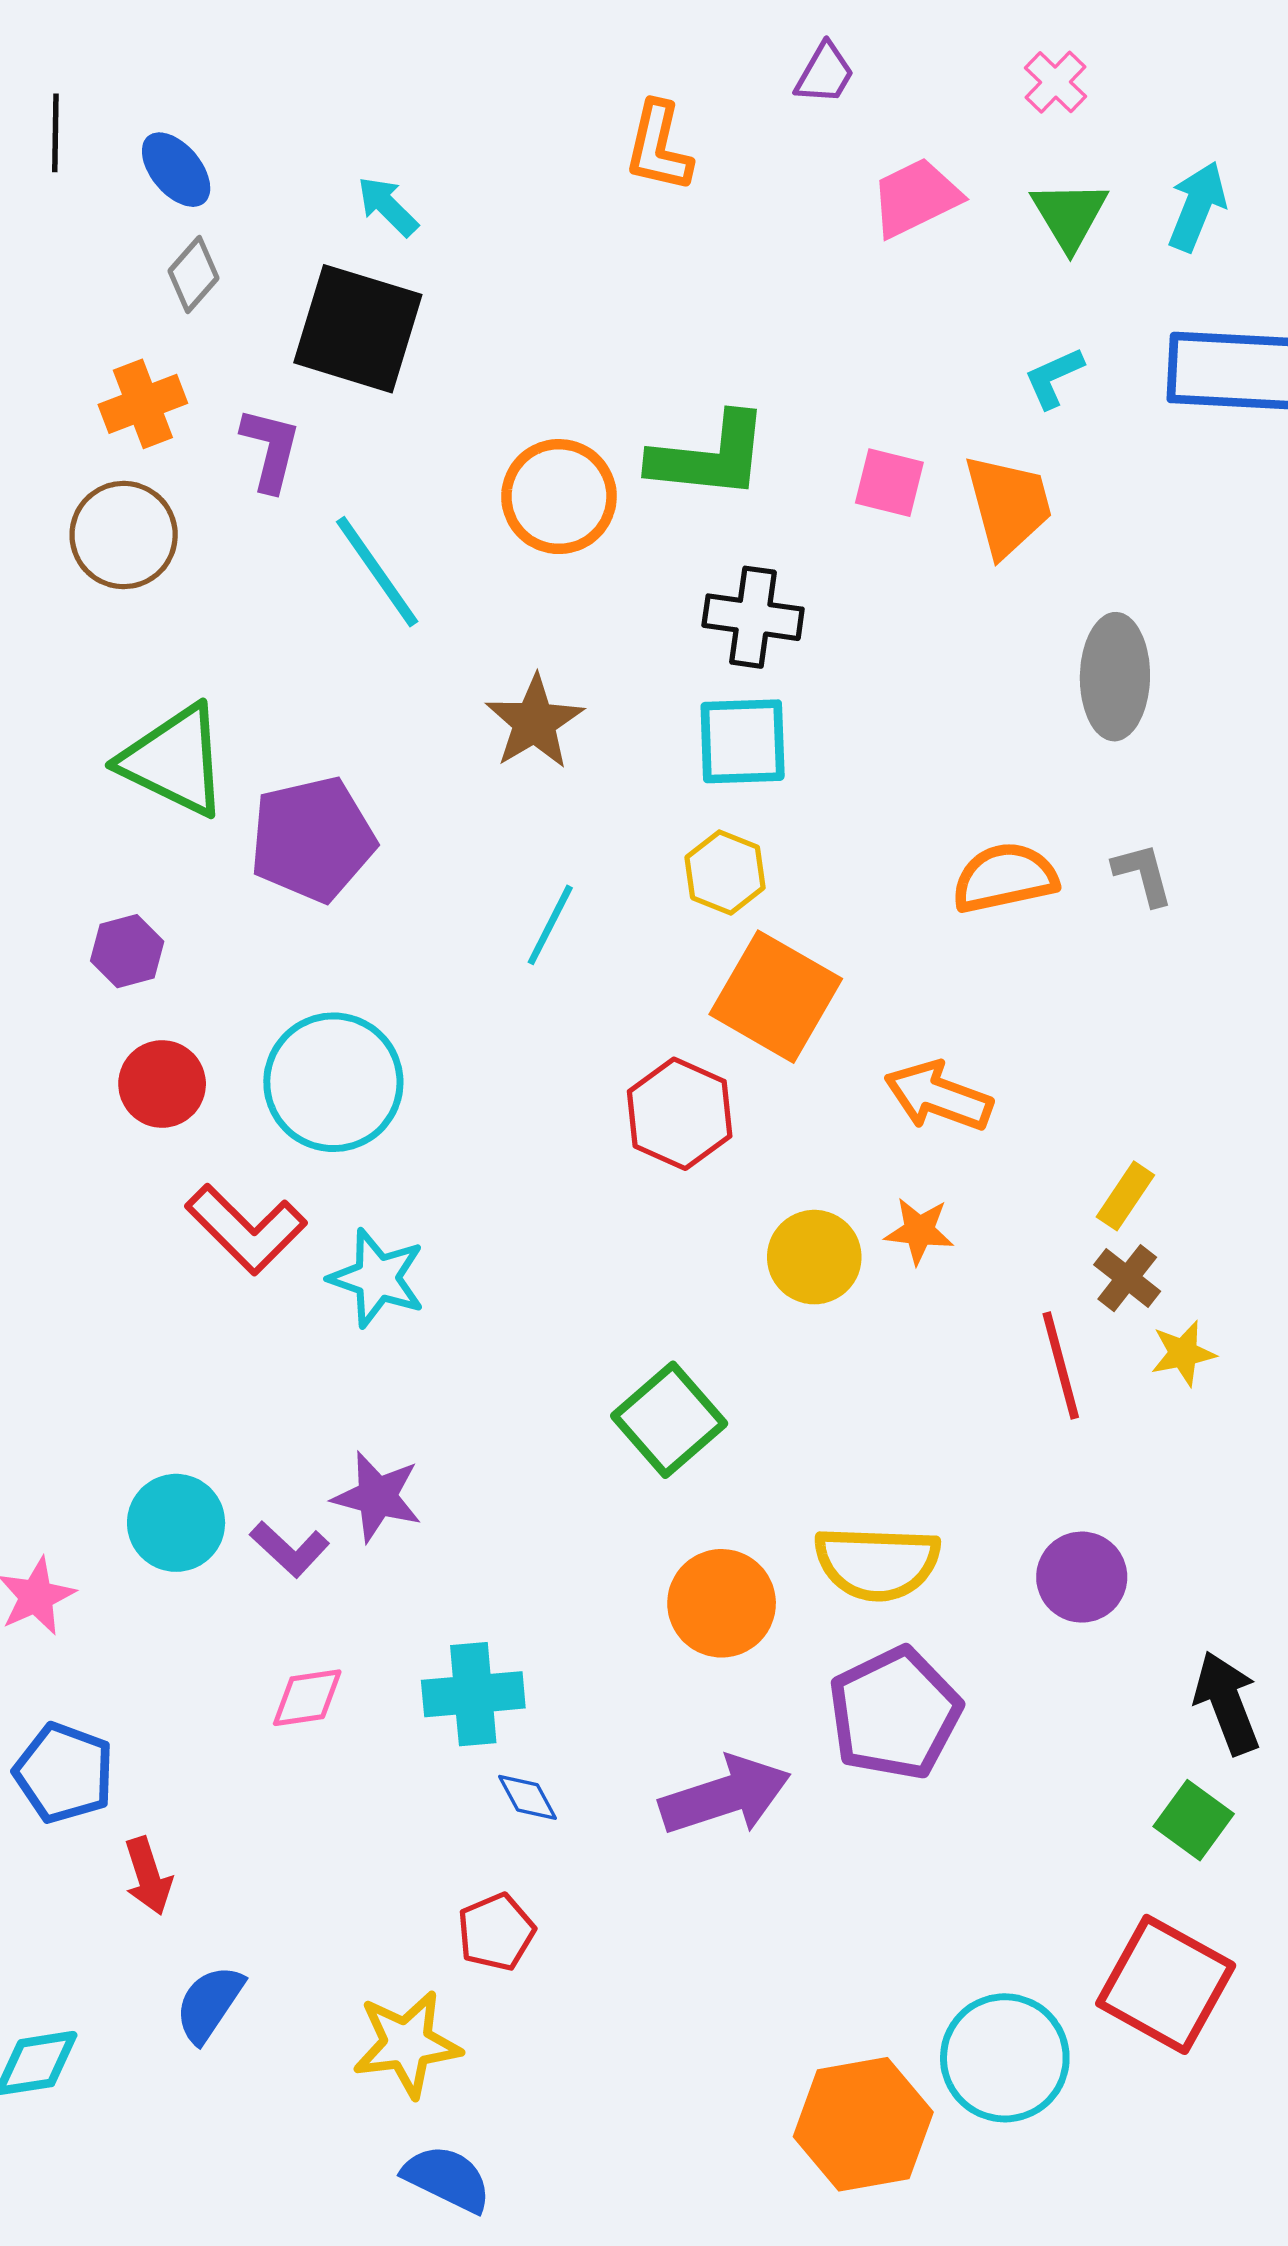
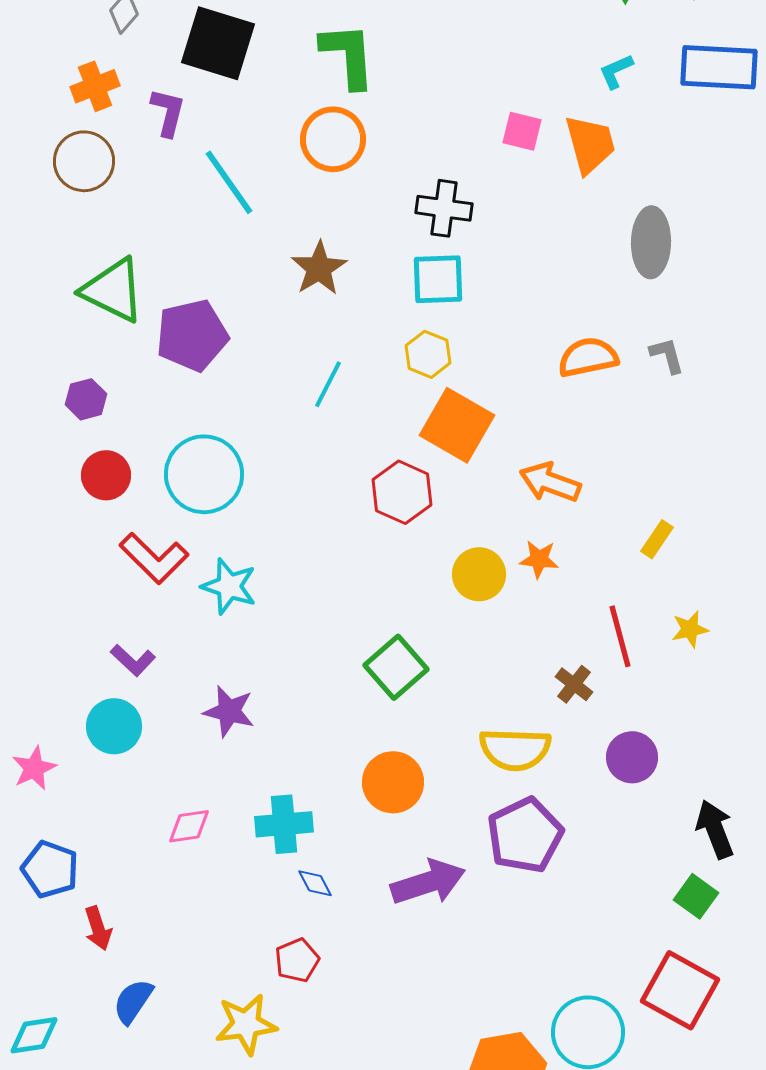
green L-shape: (709, 456) -> (348, 55), moved, turned -100
brown cross: (1127, 1278) -> (574, 684), moved
purple L-shape: (290, 1549) -> (133, 660), moved
orange circle: (722, 1603) -> (393, 782), moved

